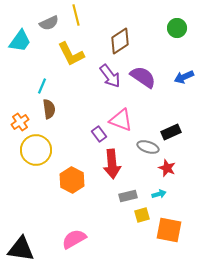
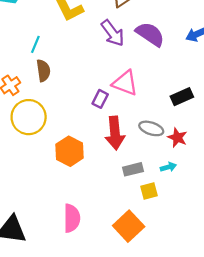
purple rectangle: (99, 134) -> (100, 99), turned 63
gray ellipse: (148, 147) -> (151, 128), moved
orange square: (169, 230) -> (129, 226), moved, turned 36
pink semicircle: (74, 239) -> (72, 218), turned 120

